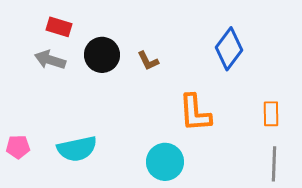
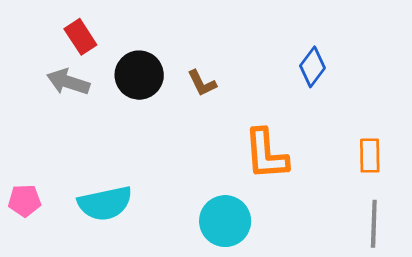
red rectangle: (59, 27) -> (80, 37), turned 40
blue diamond: (229, 49) -> (312, 67), size x0.7

